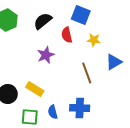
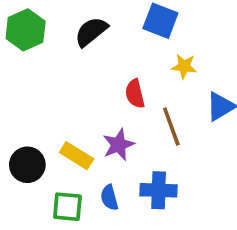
red semicircle: (67, 35) -> (135, 94), moved
purple star: (46, 55) -> (118, 145), moved

